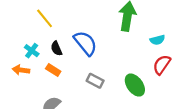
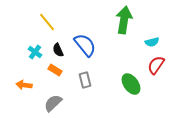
orange arrow: (21, 70) -> (24, 85), moved
gray rectangle: (95, 81) -> (85, 80), moved, turned 49

